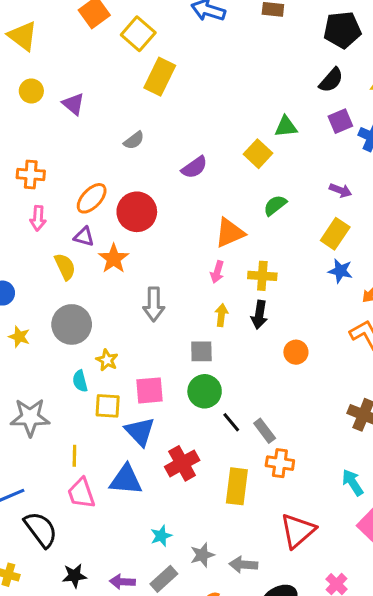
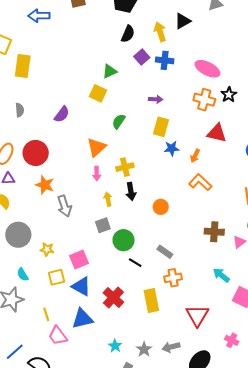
gray semicircle: (134, 140) -> (20, 110), turned -40
orange star: (114, 259) -> (45, 185), moved
cyan semicircle: (80, 381) -> (23, 275), moved
green circle: (205, 391) -> (123, 240), moved
gray rectangle: (265, 431) -> (165, 252), moved

